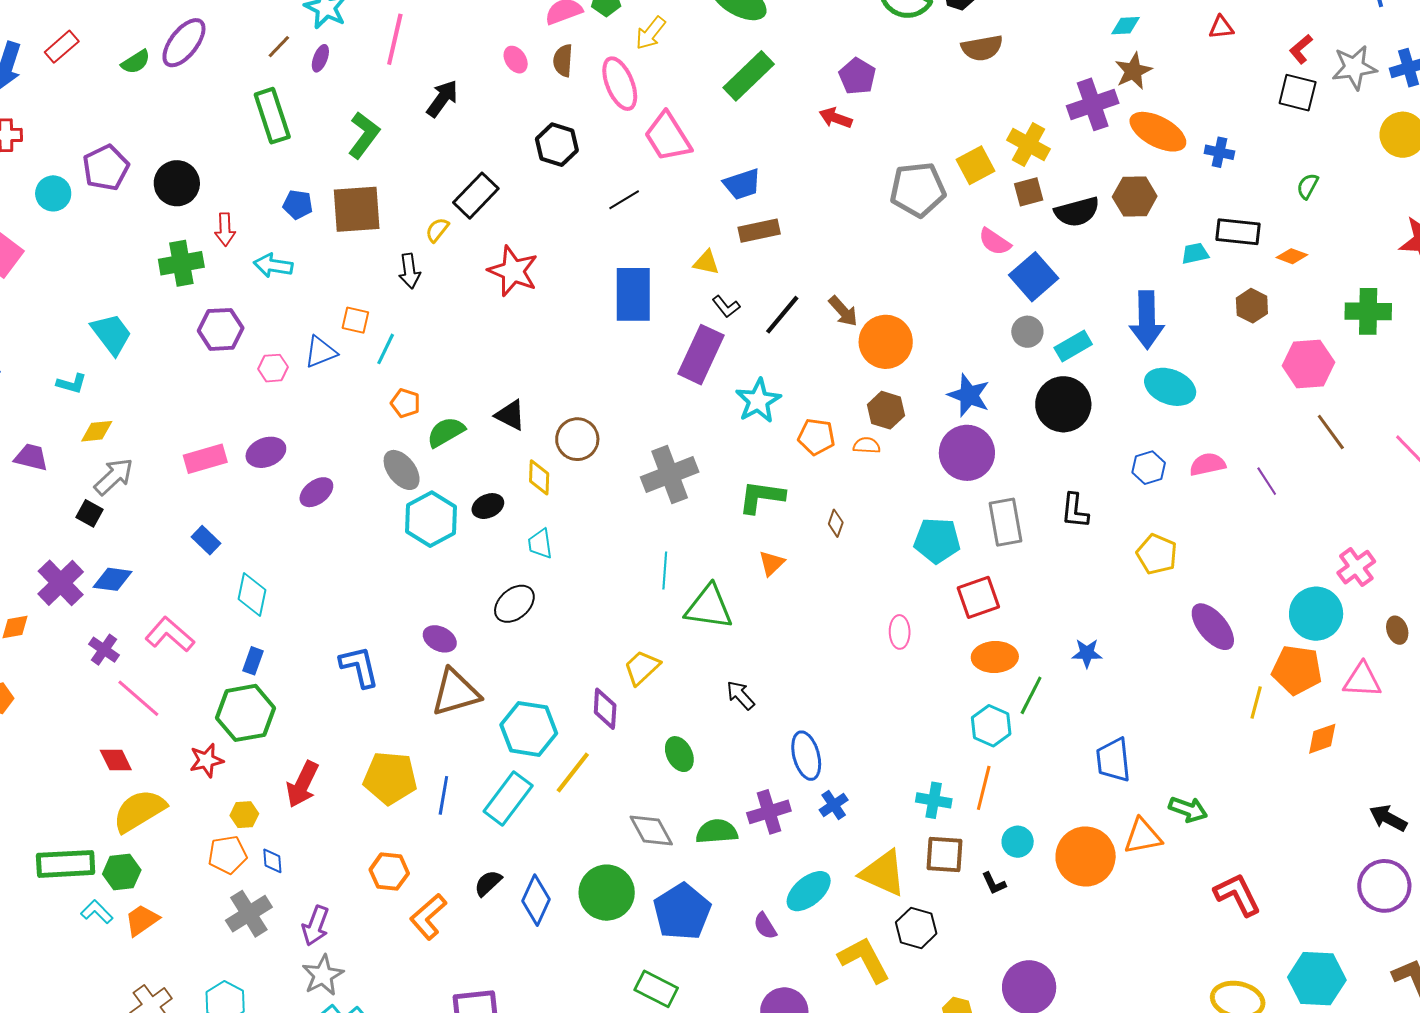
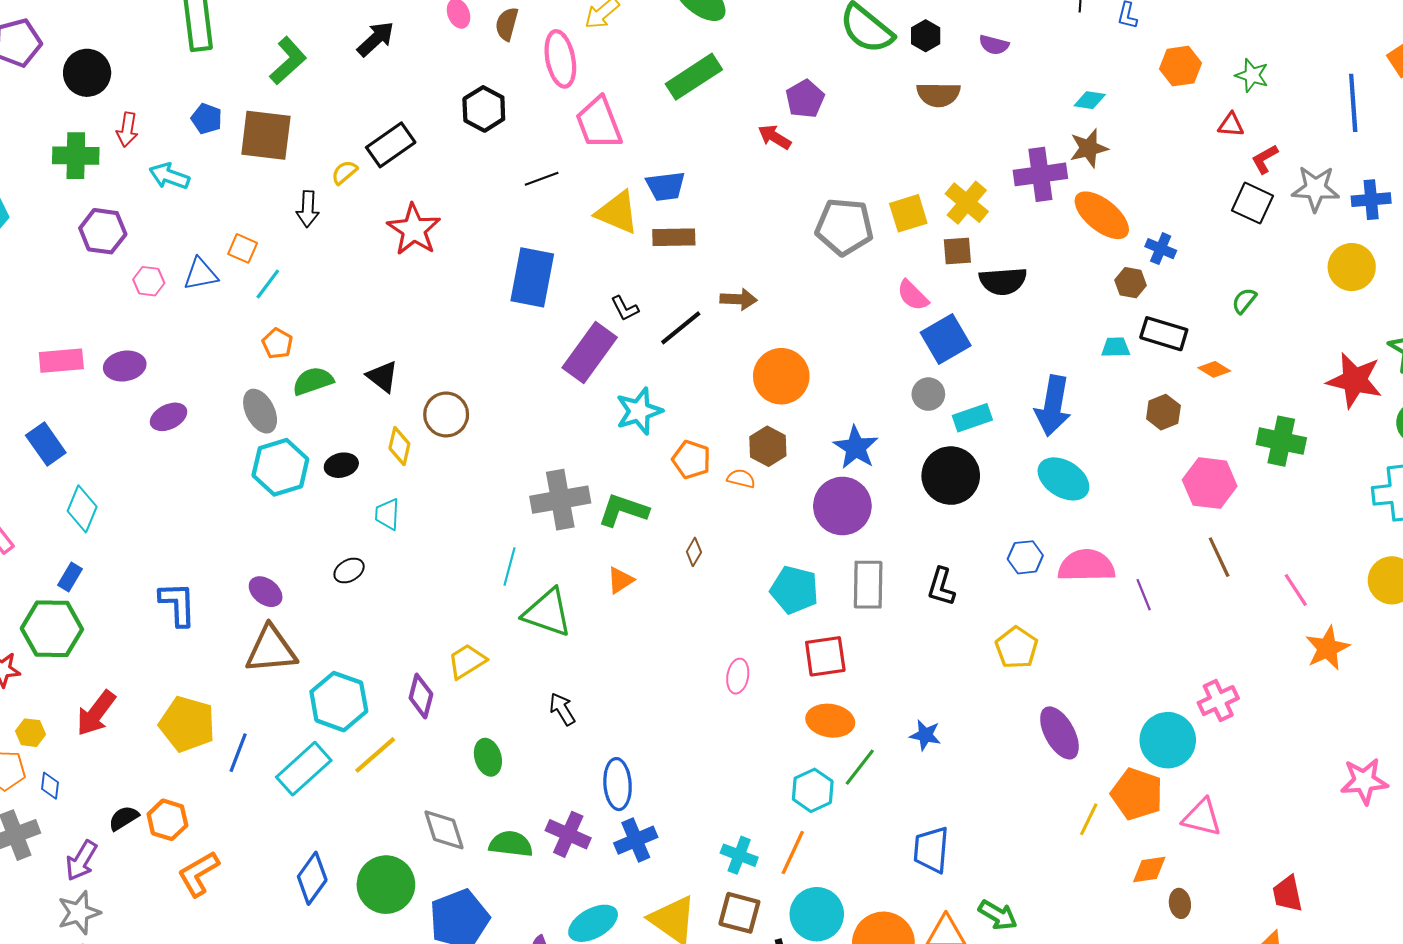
red triangle: (1221, 27) -> (1231, 125), moved
brown hexagon: (1135, 197) -> (1131, 283), moved, size x0.7
yellow triangle: (706, 262) -> (617, 212), moved, size x1.6
brown arrow: (843, 311) -> (739, 299), moved, turned -56
pink semicircle: (1208, 464) -> (1086, 566), size x1.5
gray cross: (670, 475) -> (560, 500), moved
blue rectangle: (206, 540) -> (46, 444), size x1.4
black ellipse: (514, 604) -> (349, 571), size x0.7
brown ellipse: (1397, 630) -> (1180, 903), moved
blue cross: (834, 805) -> (636, 840), size x1.4
purple cross: (769, 812) -> (568, 834), turned 30
cyan circle: (1018, 842) -> (817, 914), size x1.6
black semicircle: (488, 883) -> (124, 818), moved

